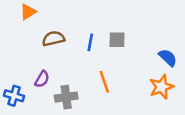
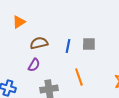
purple semicircle: (42, 79) -> (34, 65), moved

